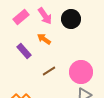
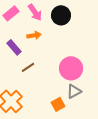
orange arrow: (44, 39) -> (34, 35), turned 136
brown line: (49, 71) -> (28, 67), moved

